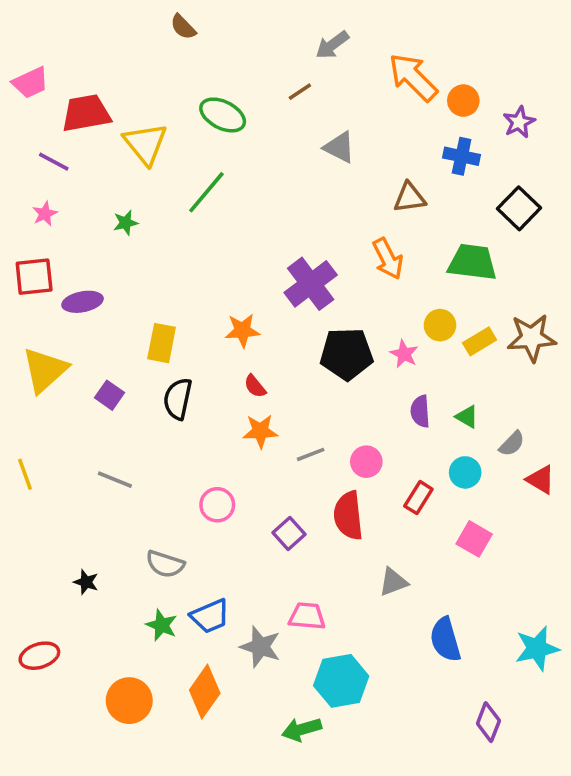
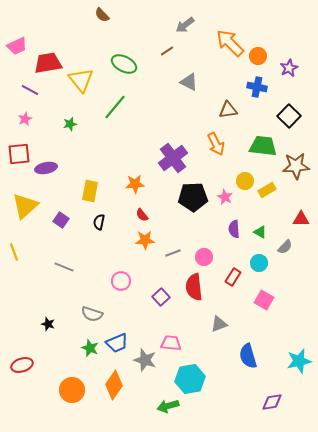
brown star: (532, 338) -> (296, 166), moved
black semicircle: (178, 399) -> (99, 222), size x0.7
yellow line: (25, 474) -> (14, 252), moved
red triangle: (541, 480) -> (301, 219), moved, turned -30
purple diamond: (488, 722) -> (272, 402), turned 60

